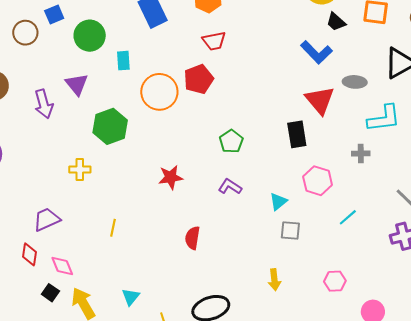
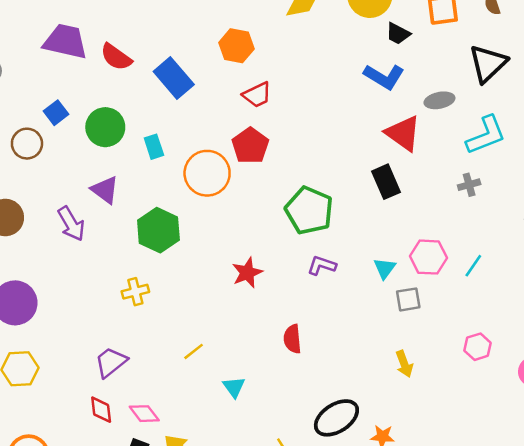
green pentagon: (231, 141) -> (309, 210), size x1.6
pink hexagon: (318, 181) -> (428, 257), moved
yellow line: (113, 228) -> (194, 351), turned 54
cyan triangle: (131, 297) -> (234, 387), moved

